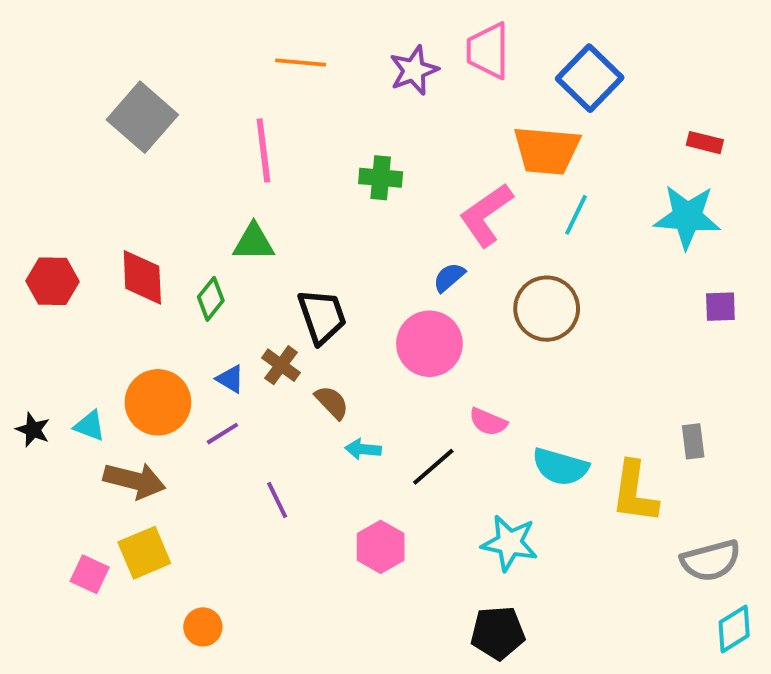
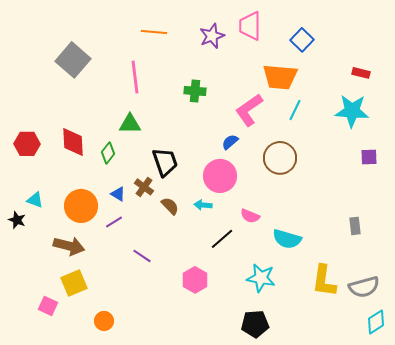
blue square: (590, 78) -> (302, 40), size x0.7
cyan triangle: (90, 426) -> (35, 200), moved
cyan arrow: (363, 449) -> (203, 205), moved
yellow L-shape: (635, 492) -> (324, 281), moved
purple line: (277, 500) -> (142, 256), turned -30
pink square: (90, 574) -> (48, 306), moved

